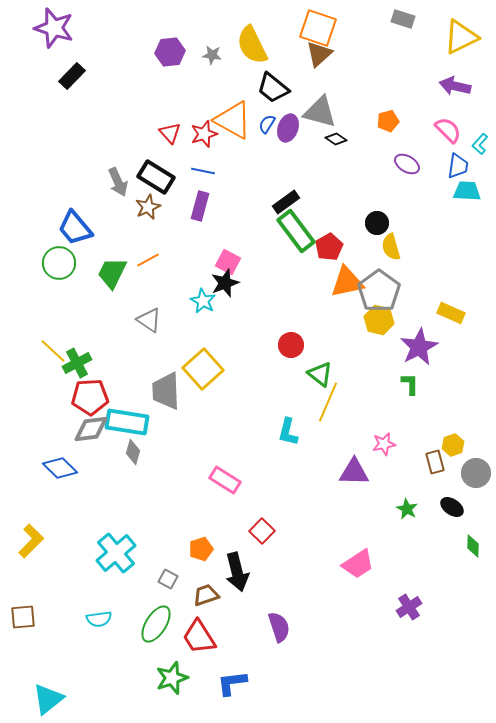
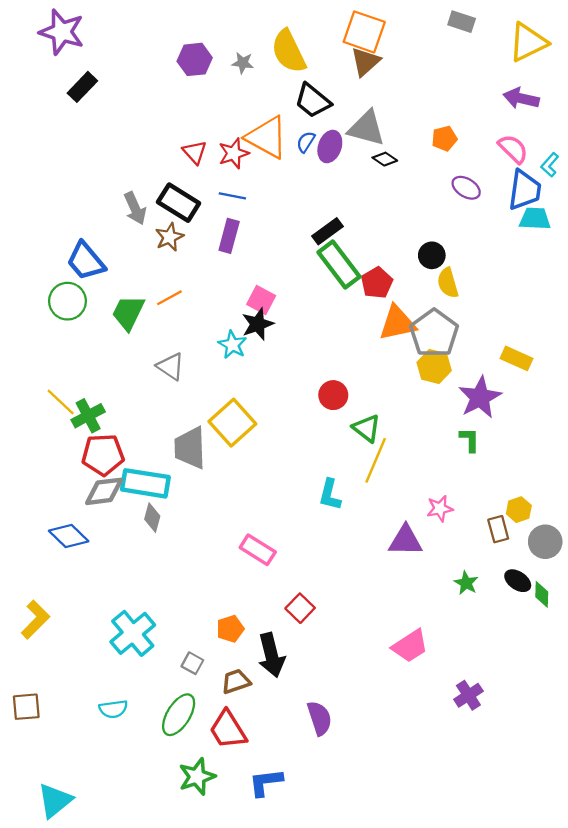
blue trapezoid: (458, 166) -> (525, 190), size x1.4
green diamond: (473, 546) -> (542, 594), moved

